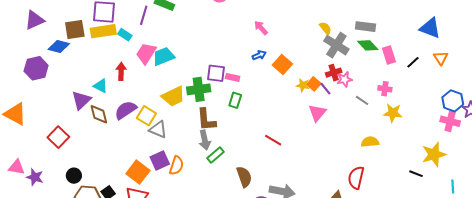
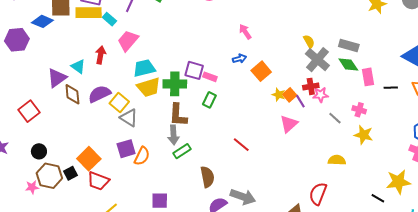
cyan trapezoid: (164, 56) -> (144, 68), moved
black line: (413, 62) -> (391, 88), turned 32
orange square: (138, 172) -> (89, 159), moved

